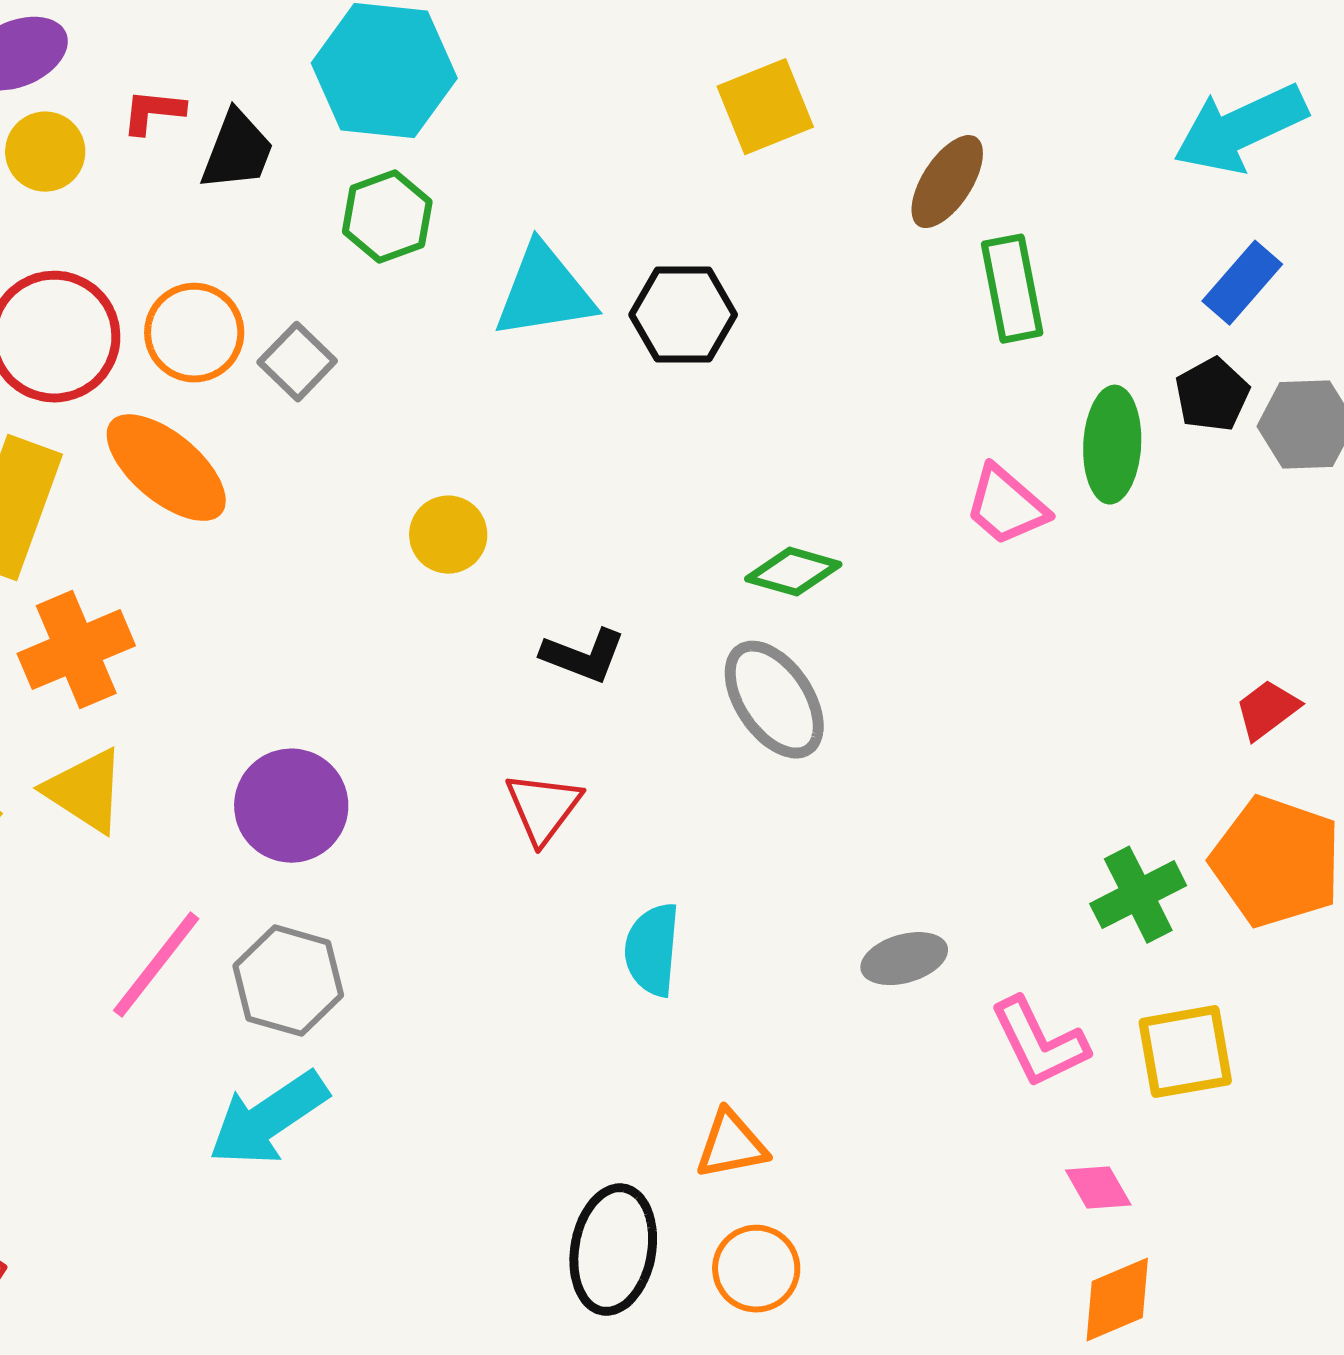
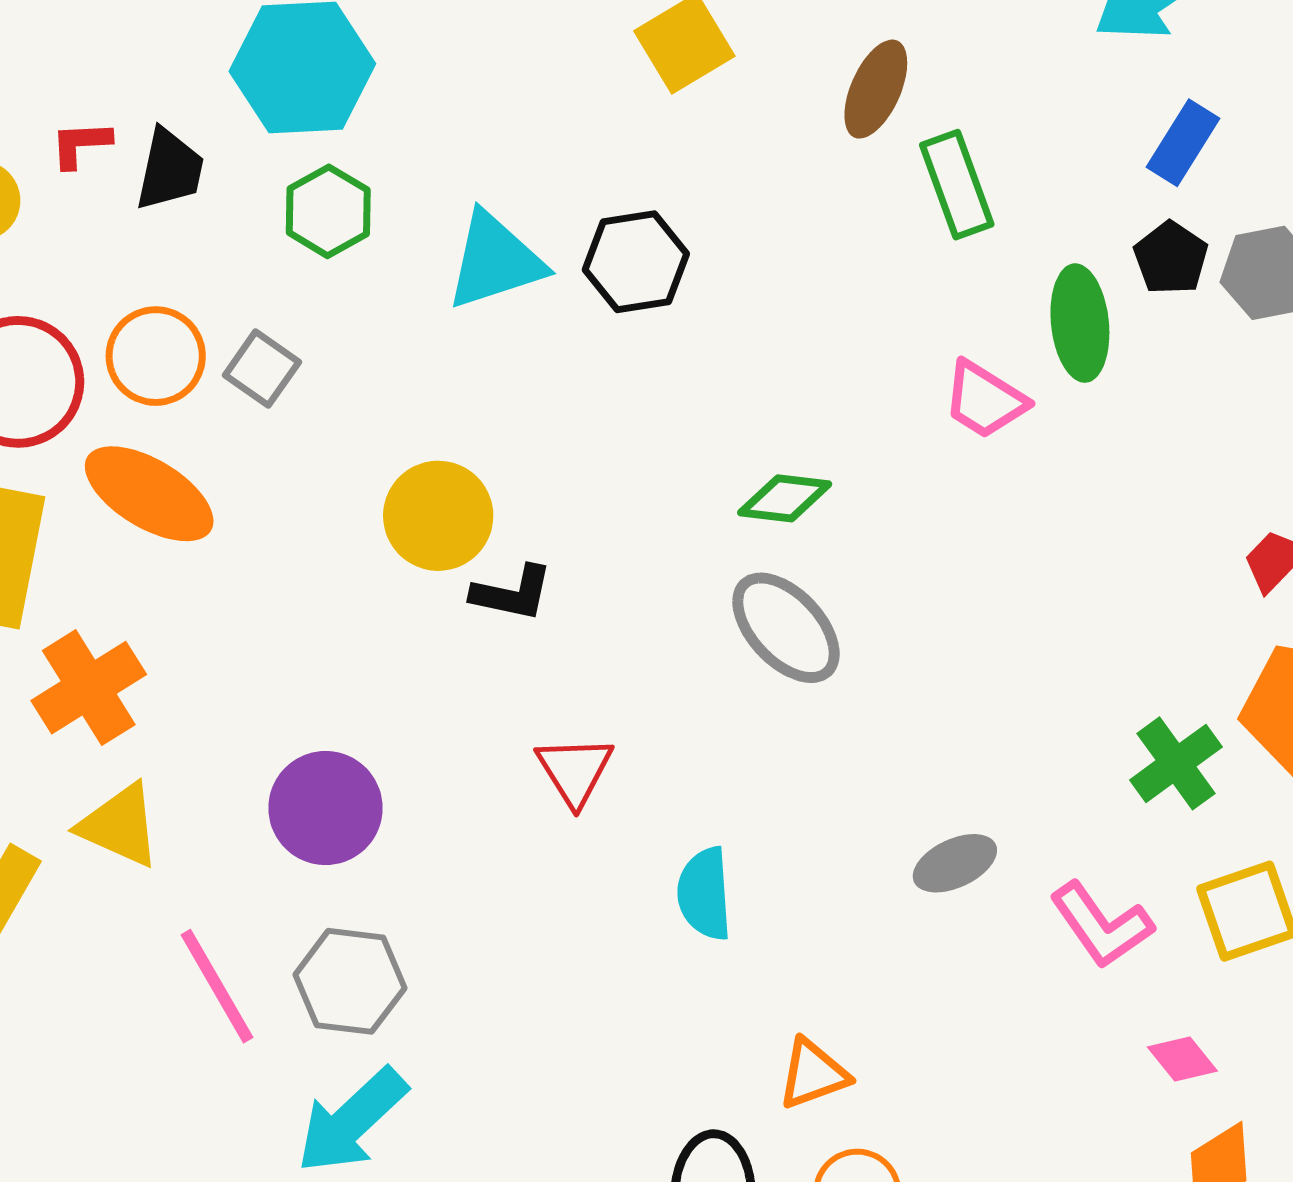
yellow circle: (448, 535) -> (438, 516), size x1.4
black L-shape: (583, 656) -> (512, 593), moved
pink line: (156, 965) -> (217, 986), turned -59

